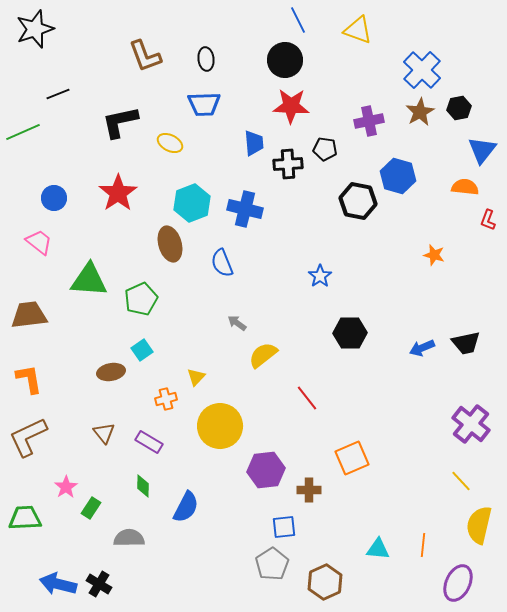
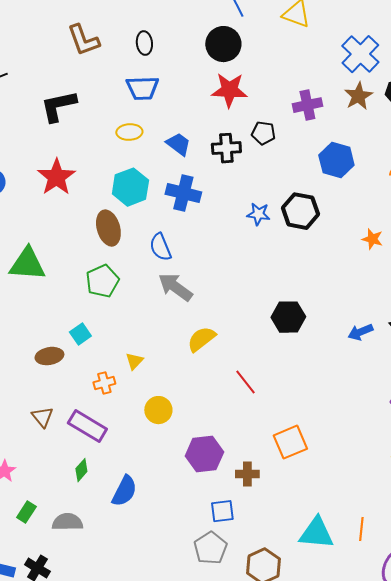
yellow ellipse: (170, 143) -> (129, 132), moved, turned -30
blue trapezoid: (254, 143) -> (178, 144), moved, turned -48
black hexagon: (358, 201) -> (300, 211), moved
blue star: (320, 276) -> (258, 214), moved, turned -30
green pentagon: (141, 299) -> (102, 281), moved
gray arrow: (237, 323) -> (175, 287), moved, size x1.8
yellow circle: (220, 426) -> (158, 410), size x0.6
purple rectangle: (149, 442) -> (87, 426), size x1.4
green diamond: (143, 486) -> (81, 470), turned 40
green rectangle: (91, 508) -> (26, 512), moved
cyan triangle: (378, 549) -> (316, 533), size x1.5

